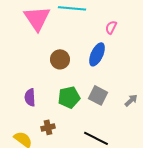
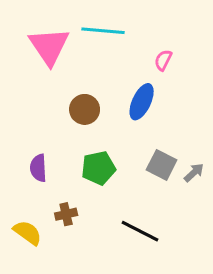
gray square: (98, 95) -> (162, 165), moved

